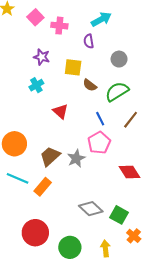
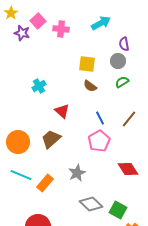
purple semicircle: (89, 41) -> (124, 44), moved
purple star: (42, 57) -> (22, 33), moved
yellow square: (73, 67) -> (87, 64), moved
green semicircle: (117, 91) -> (122, 82), moved, size x0.6
brown trapezoid: (50, 156) -> (51, 139), moved
gray star: (76, 158) -> (77, 173), moved

